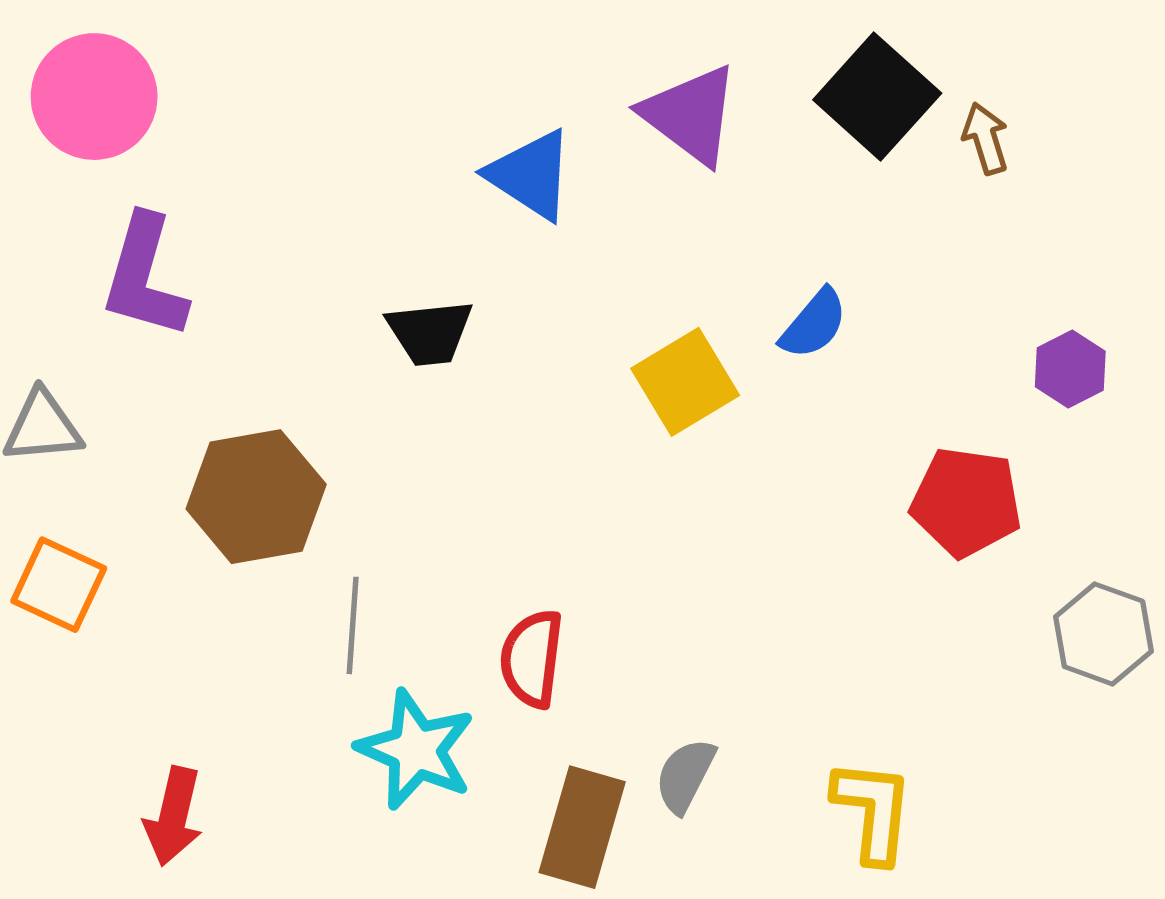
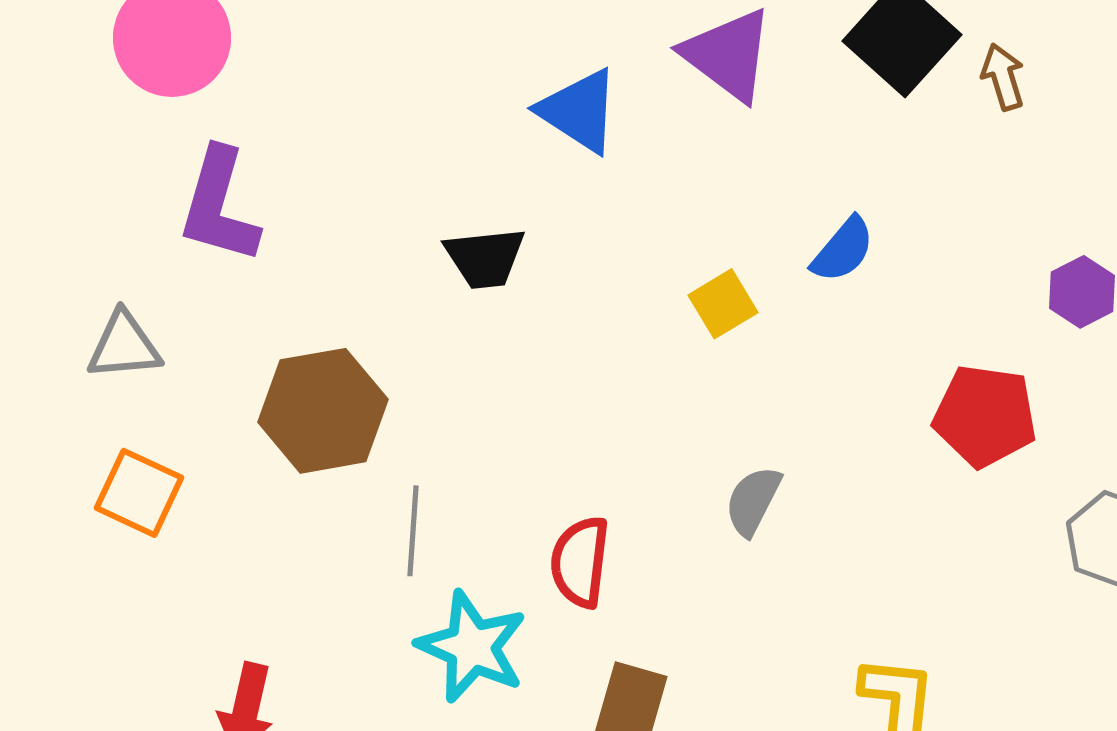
yellow square: (685, 382) -> (723, 304), size x0.7
gray semicircle: (685, 776) -> (753, 501), moved

